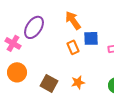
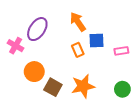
orange circle: (17, 72) -> (34, 72), moved
orange star: (78, 82) -> (83, 86), size x1.6

